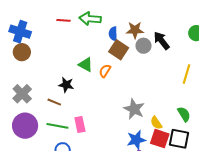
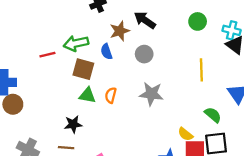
brown star: (135, 30) -> (120, 31), moved
black arrow: (162, 41) -> (145, 20), moved
brown square: (119, 50) -> (83, 69), moved
gray star: (134, 109) -> (151, 94), moved

